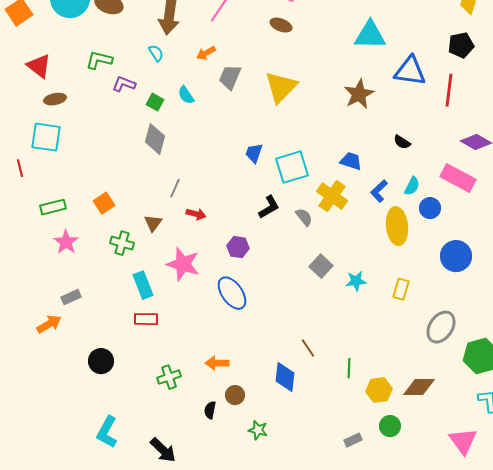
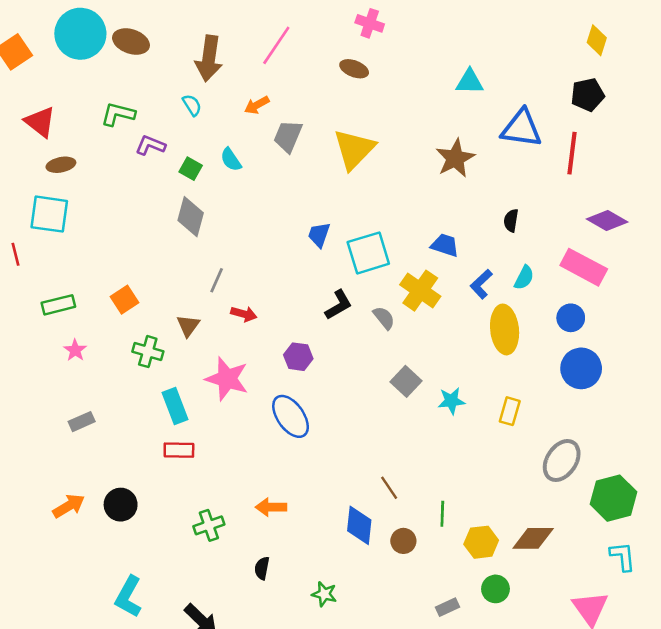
cyan triangle: (370, 35) -> (470, 82), size x0.7
black semicircle: (402, 142) -> (511, 221), turned 66
blue circle: (430, 208) -> (571, 318), moved
pink star: (66, 242) -> (75, 350), size x0.7
orange arrow: (49, 324) -> (69, 506), moved
brown circle: (235, 395) -> (403, 541), moved

